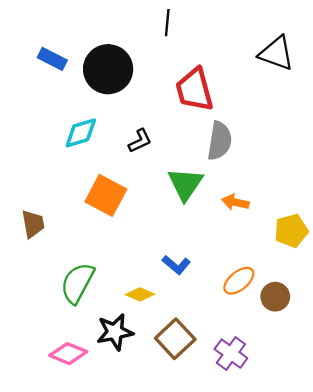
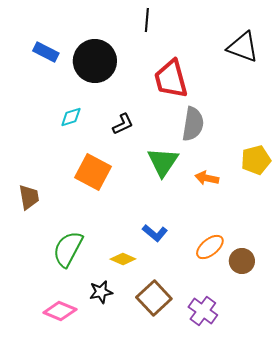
cyan diamond: (81, 133) -> (71, 117), size x0.7
yellow pentagon: (291, 231) -> (256, 160), moved
black star: (115, 332) -> (101, 292), size x0.7

